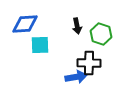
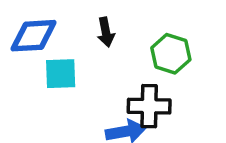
black arrow: (77, 26) -> (106, 32), moved

